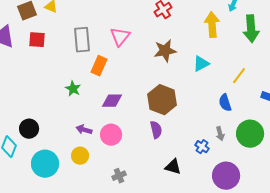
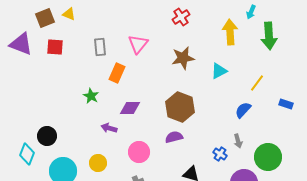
gray rectangle: (82, 40) -> (100, 47), size x0.7
blue semicircle: (225, 103) -> (243, 110), turned 60
purple arrow: (84, 130) -> (109, 128), moved
purple semicircle: (156, 130) -> (174, 137), turned -90
green circle: (250, 134) -> (268, 157), moved
pink circle: (111, 135) -> (139, 152), moved

